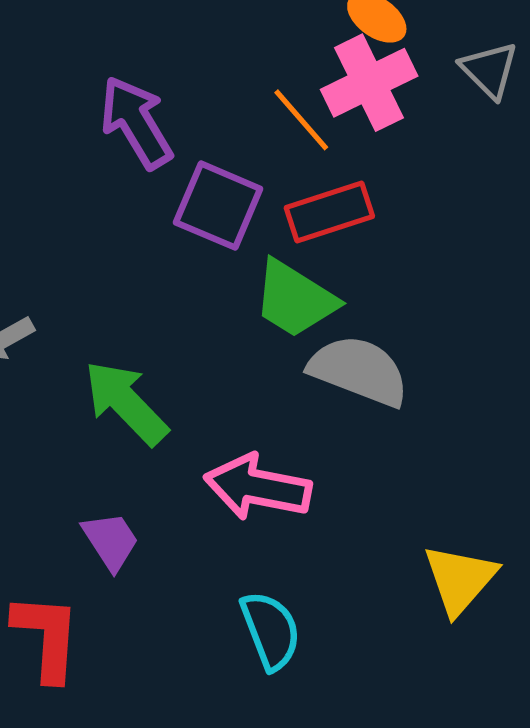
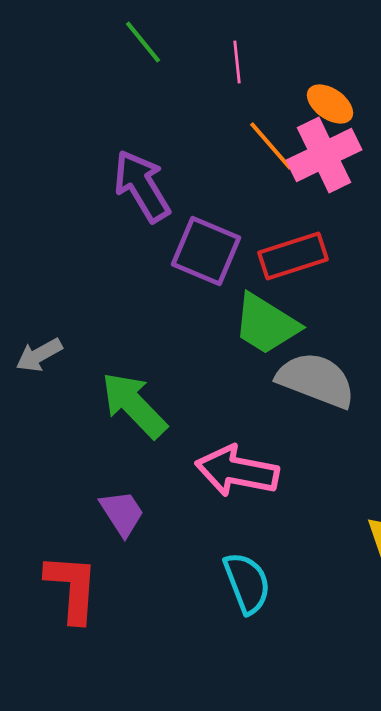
orange line: (301, 120) -> (271, 146), moved

